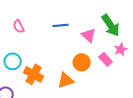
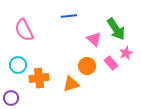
blue line: (61, 25) -> (69, 16), moved
pink semicircle: (19, 26) -> (24, 30), size x1.6
orange cross: (34, 74) -> (39, 78), turned -36

